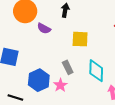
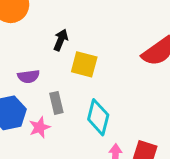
black arrow: (65, 10) -> (61, 40), moved
purple semicircle: (44, 28) -> (29, 76), moved, turned -48

